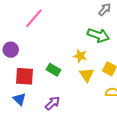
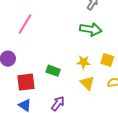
yellow star: (80, 56) -> (83, 62), moved
yellow triangle: (87, 75) -> (87, 83), moved

